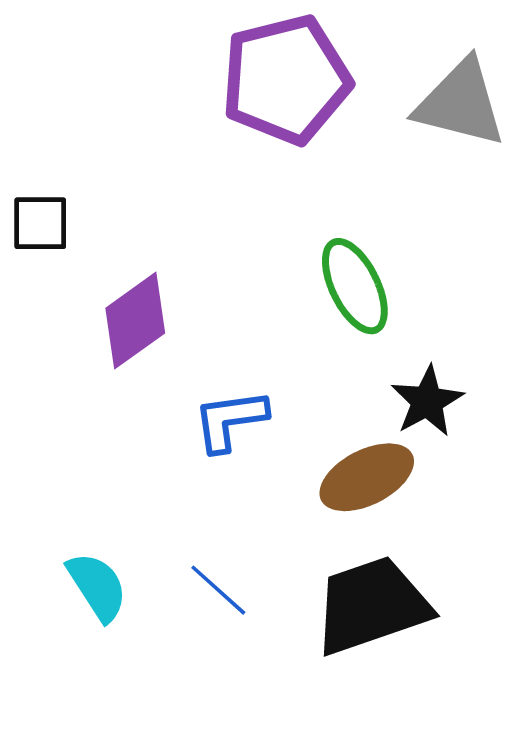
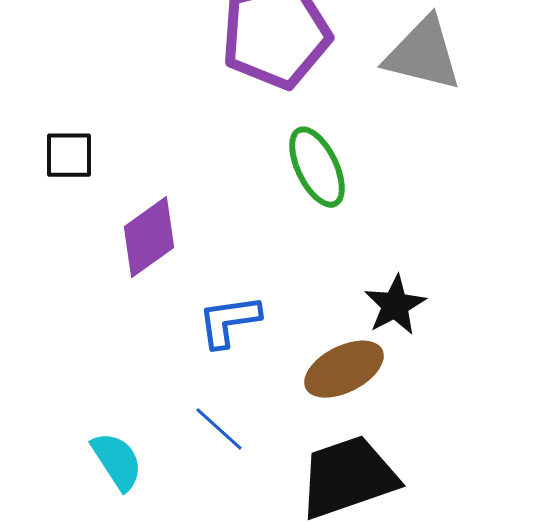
green ellipse: (355, 286) -> (317, 167), moved
blue line: (218, 590) -> (219, 429), moved

